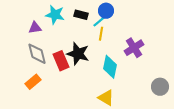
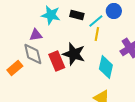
blue circle: (106, 11) -> (114, 11), moved
purple triangle: (35, 28) -> (36, 35), moved
orange rectangle: (33, 82) -> (15, 68), moved

